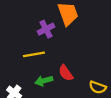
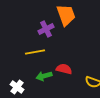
red semicircle: (66, 73) -> (64, 69), turned 140

